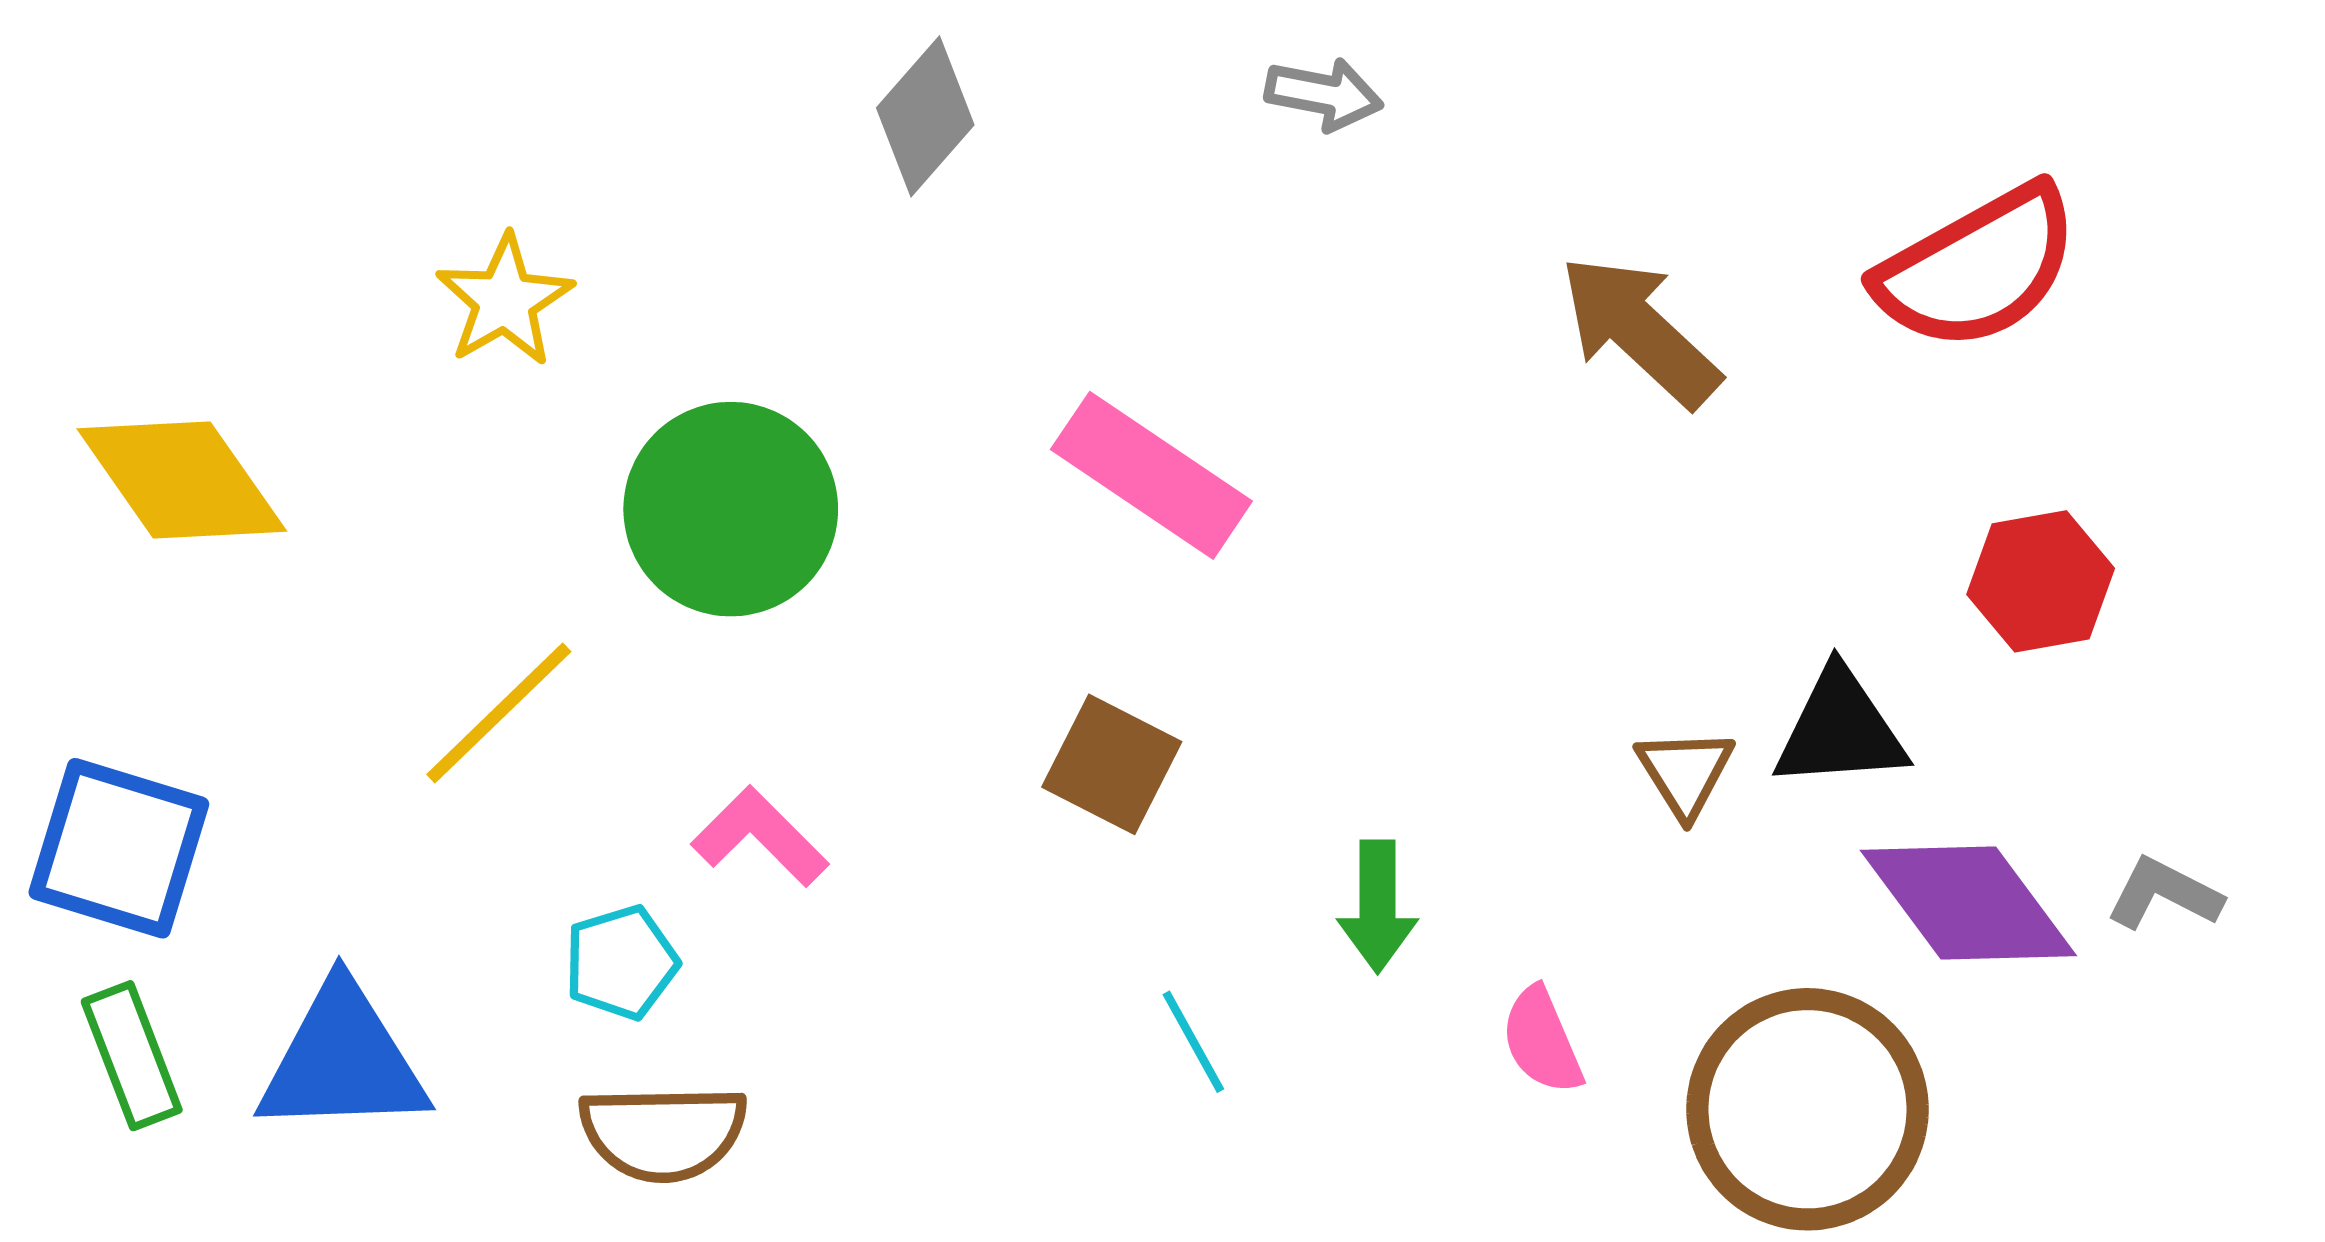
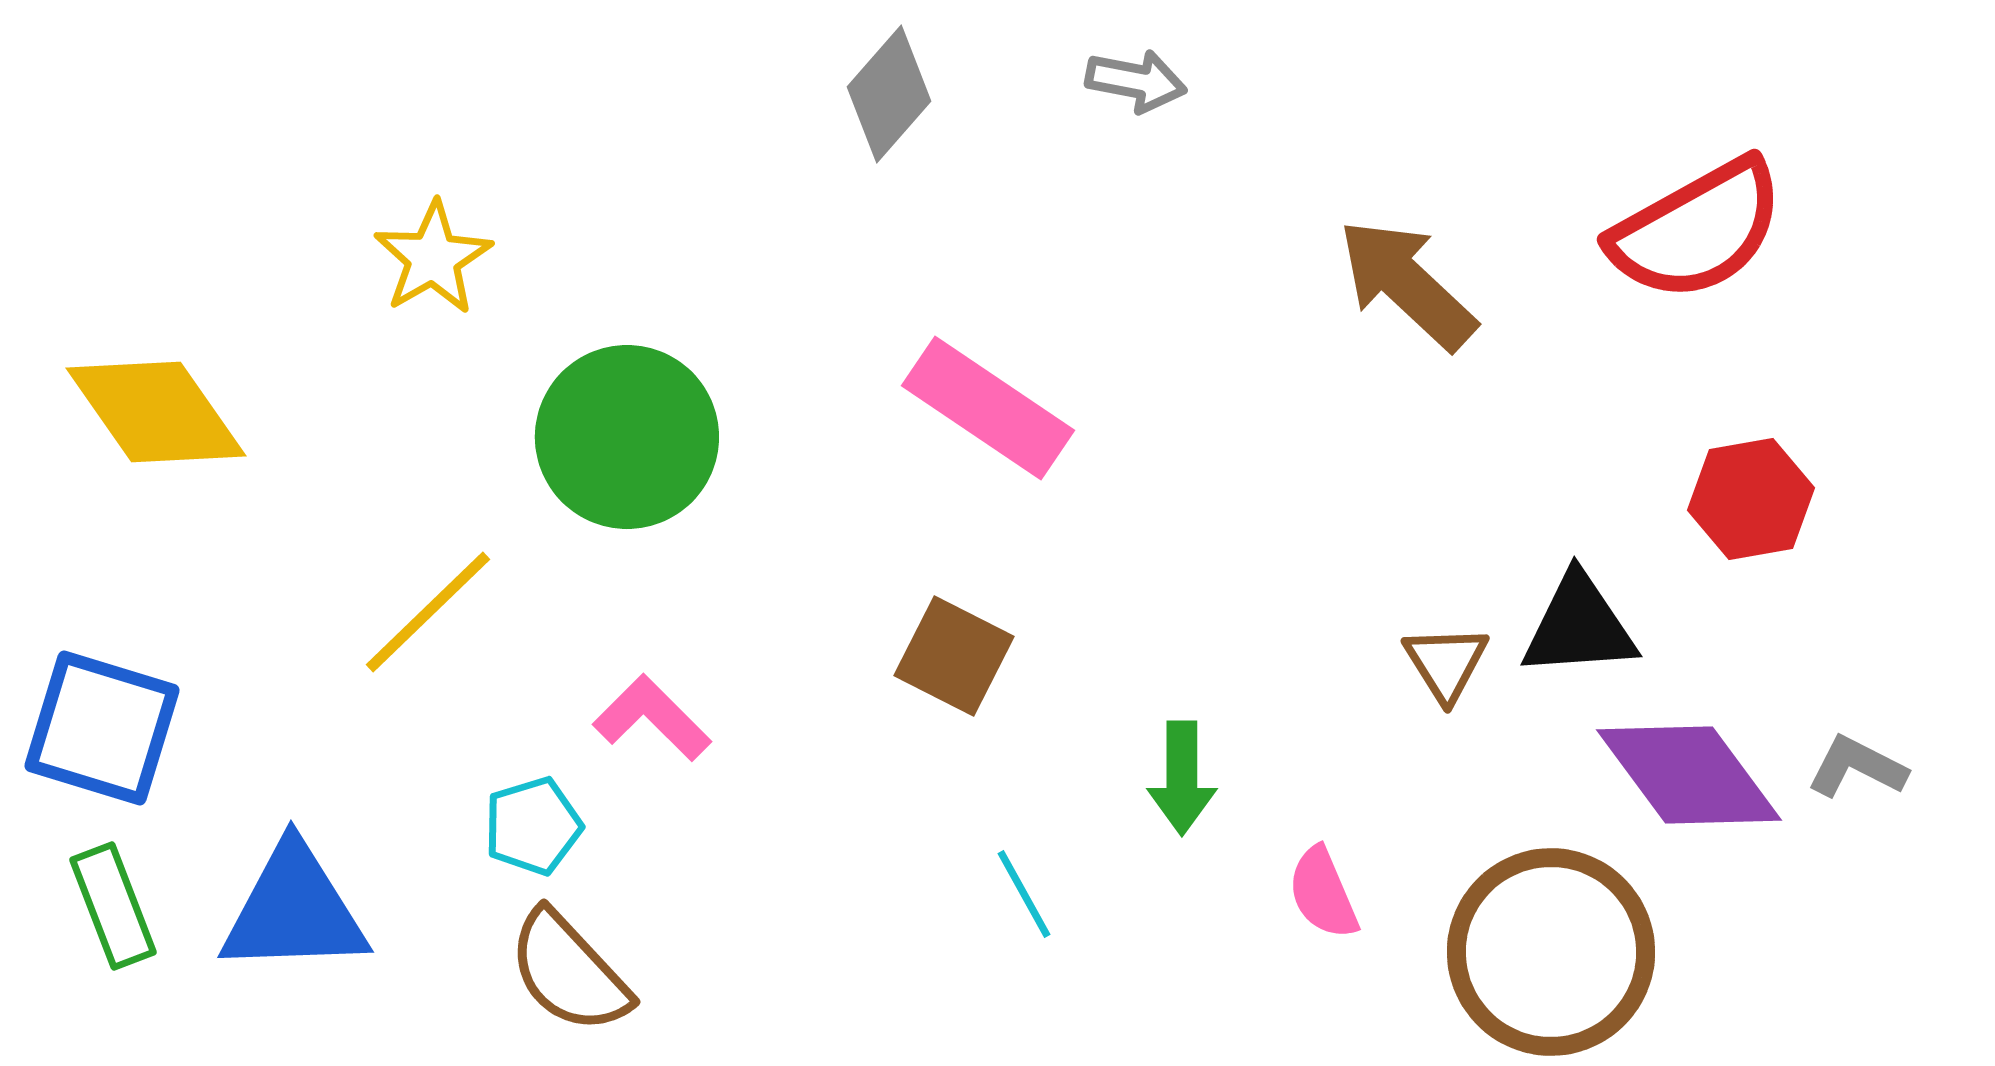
gray diamond: (925, 116) -> (889, 94), moved
brown semicircle: (663, 1133) -> (569, 972), turned 48

